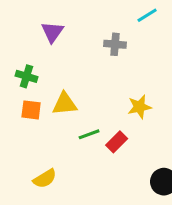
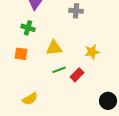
green cross: (26, 76) -> (28, 28), moved
yellow triangle: (65, 104) -> (54, 48), moved

